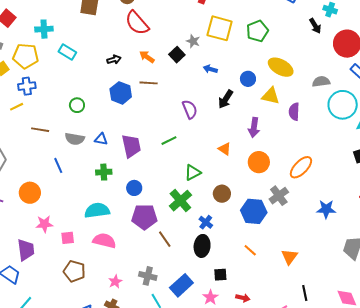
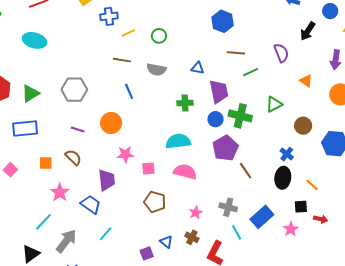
brown line: (149, 83) -> (236, 53), moved
blue hexagon: (121, 93) -> (223, 21), moved
yellow line: (17, 107) -> (128, 33), moved
purple semicircle: (190, 109) -> (281, 53), moved
blue triangle: (101, 139) -> (198, 68), moved
purple trapezoid: (131, 146) -> (219, 91), moved
blue line: (58, 165) -> (129, 91), moved
green cross: (180, 201) -> (240, 116), moved, turned -35
purple pentagon: (144, 217) -> (225, 148), turned -30
orange line: (250, 250) -> (312, 185), moved
red arrow: (243, 298) -> (321, 219), moved

